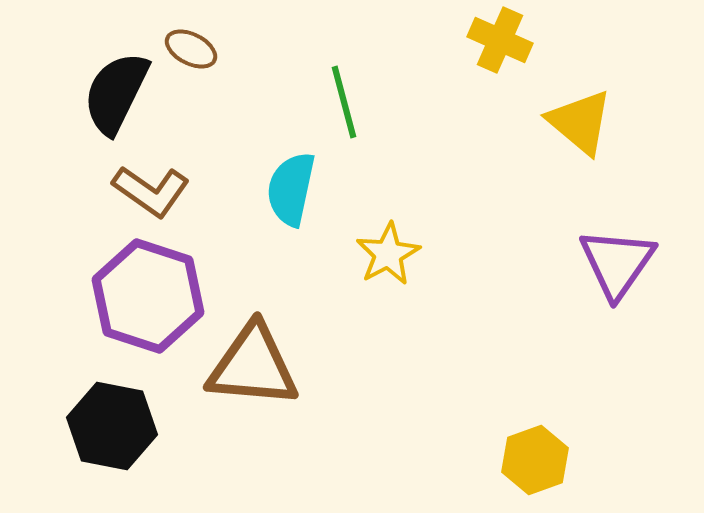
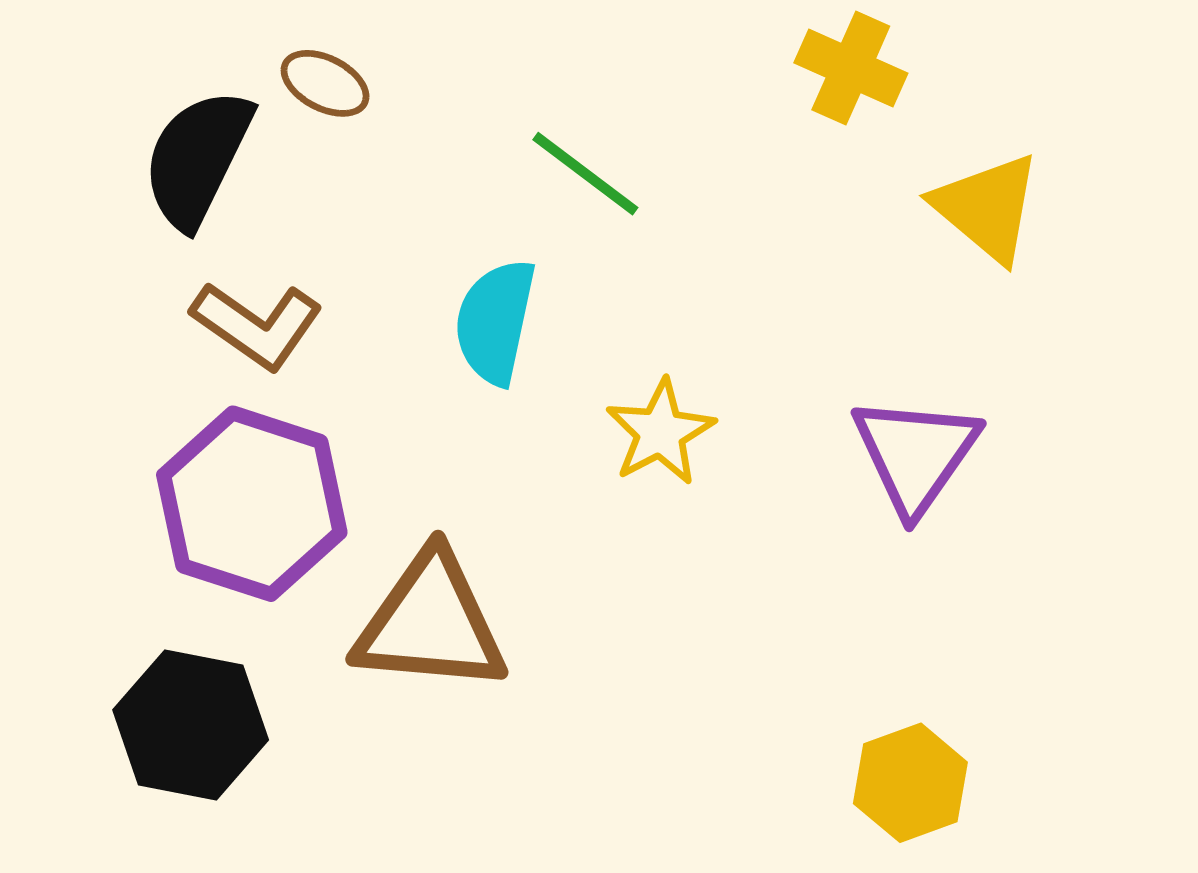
green line: (344, 102) -> (585, 174), turned -38
purple triangle: (617, 263) -> (916, 454), moved

